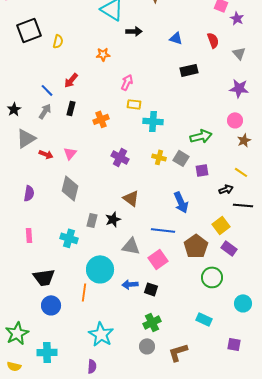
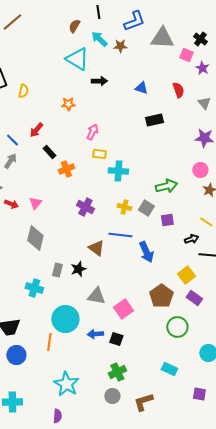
black rectangle: (71, 108) -> (49, 152), moved, turned -56
blue line: (163, 230) -> (120, 235), moved

